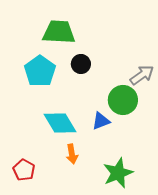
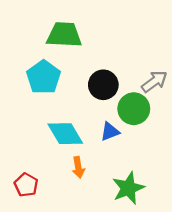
black circle: (81, 64) -> (103, 85), moved, size x1.4

